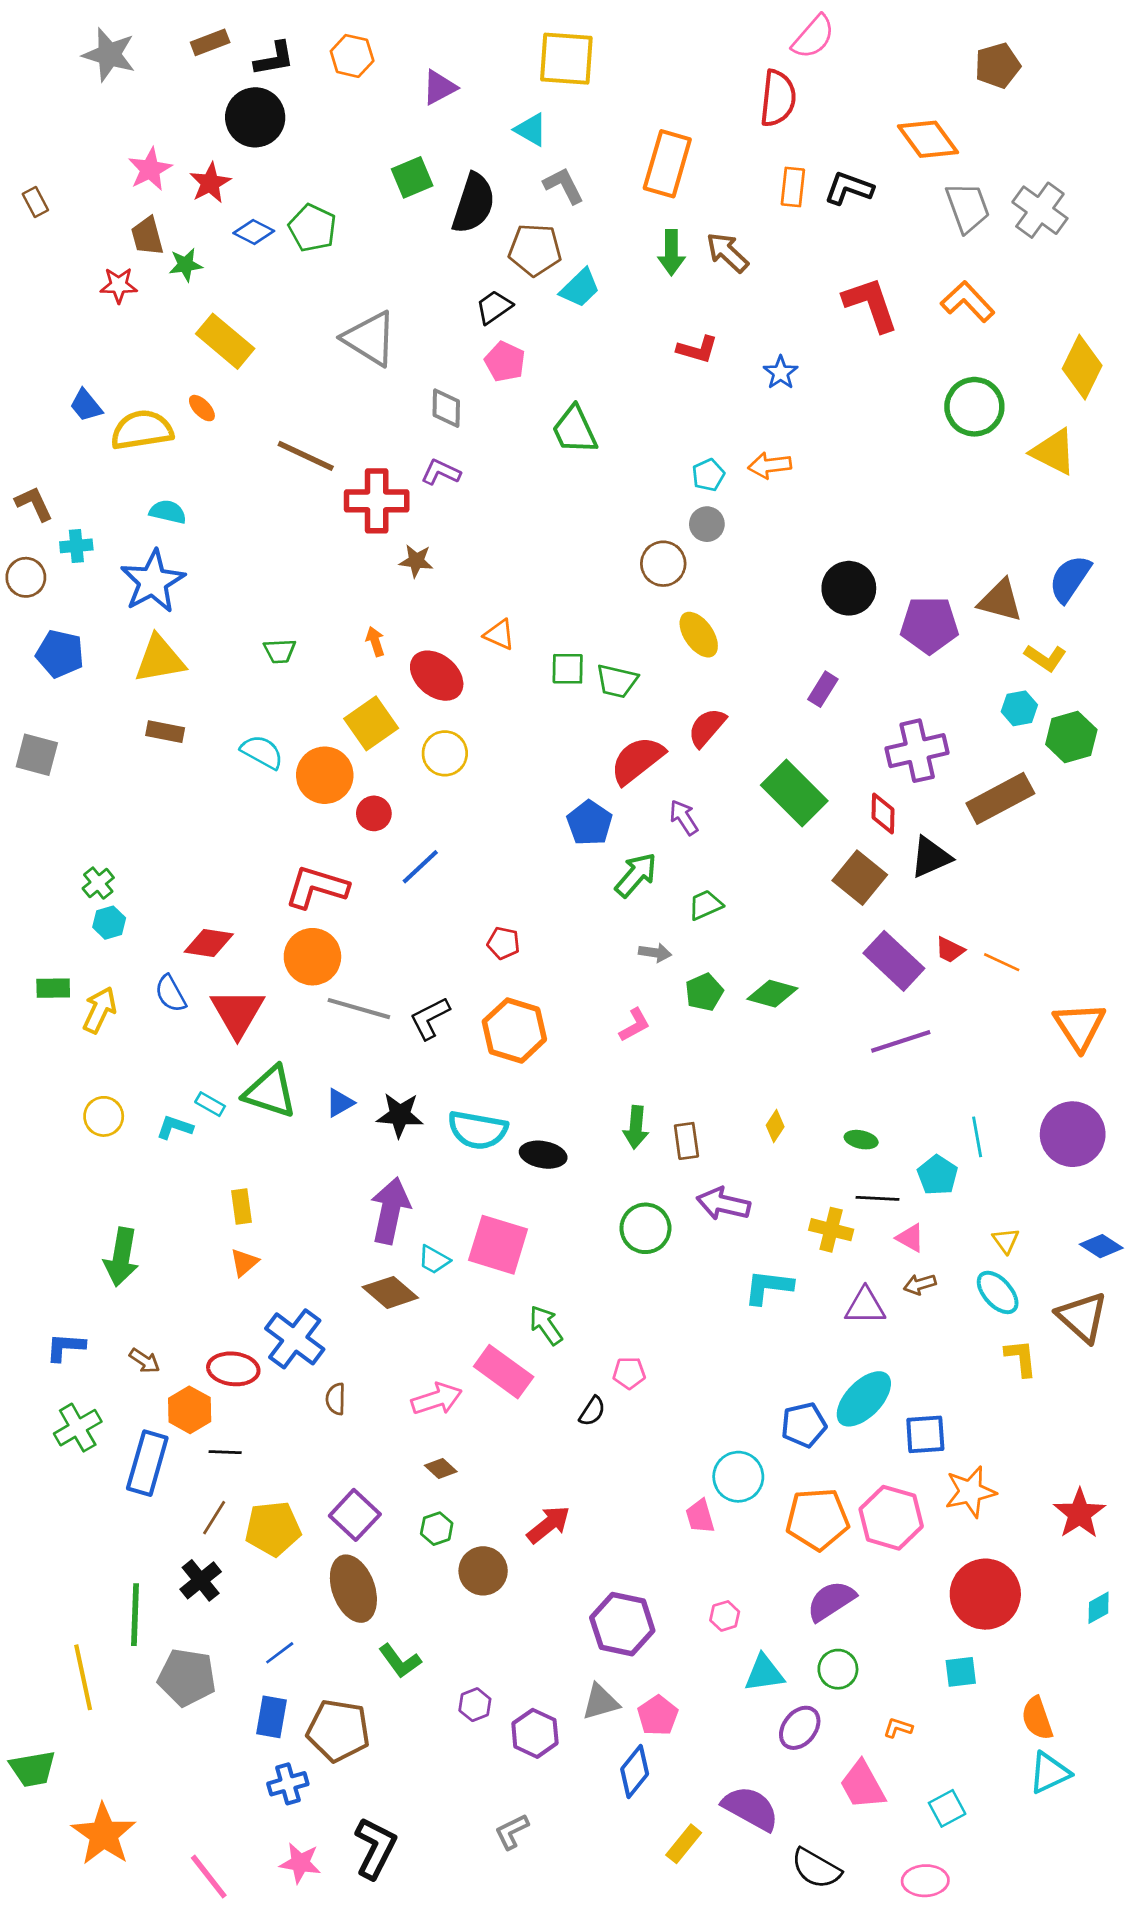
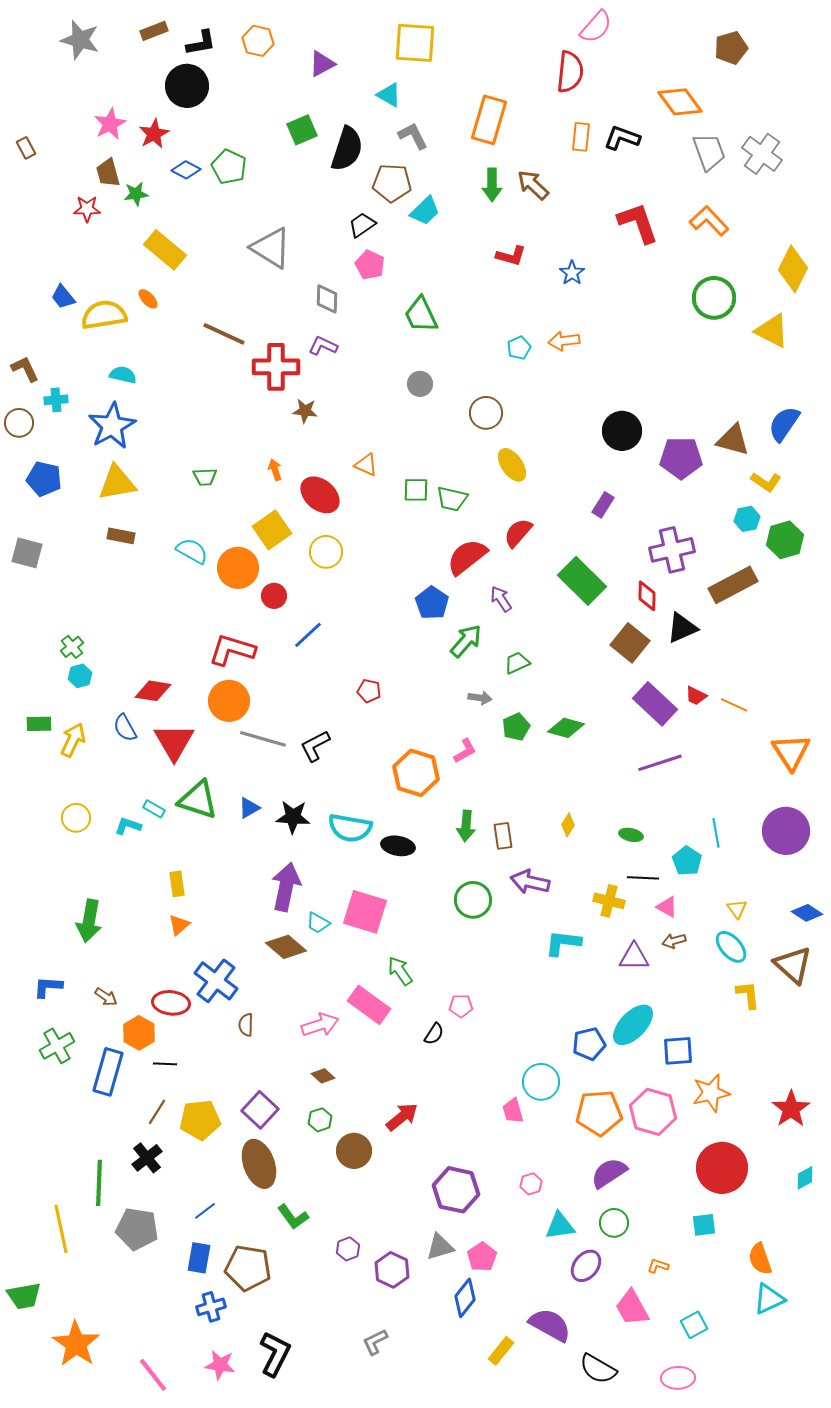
gray circle: (707, 524) -> (420, 384), moved
orange hexagon: (514, 1030) -> (416, 773), moved

